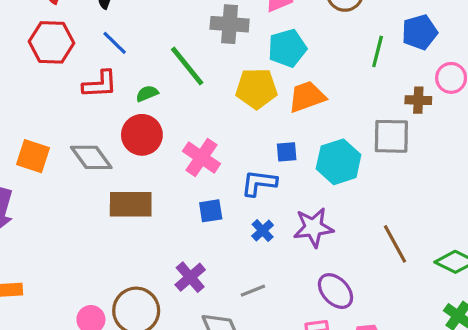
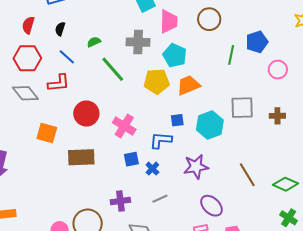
cyan pentagon: (287, 48) -> (175, 55), turned -30
green semicircle: (147, 93) -> (94, 42), moved
brown cross: (418, 100) -> (277, 116), moved
orange square: (33, 156) -> (47, 133), moved
gray diamond: (91, 157) -> (25, 93), moved
blue cross: (263, 231) -> (152, 169), moved
purple cross: (190, 277) -> (120, 201), turned 36
gray line: (253, 291) -> (160, 199), moved

